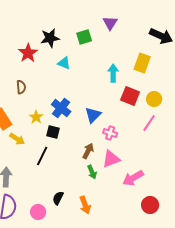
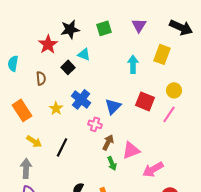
purple triangle: (110, 23) -> (139, 25), moved
red square: (130, 96) -> (145, 101), moved
black square: (53, 132) -> (68, 67), moved, turned 32
pink cross: (110, 133) -> (95, 124), moved
yellow arrow: (17, 139) -> (34, 141), moved

